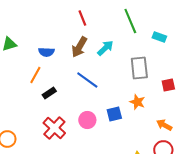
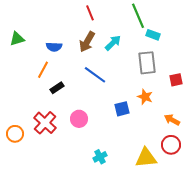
cyan rectangle: (159, 37) -> (153, 35), moved
pink circle: (87, 120) -> (79, 119), moved
red cross: (54, 128) -> (45, 123), moved

